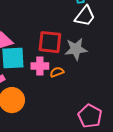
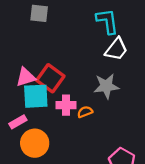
red square: (50, 42) -> (50, 78), moved, turned 30

